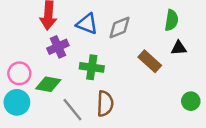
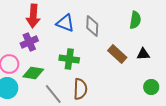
gray diamond: (120, 27) -> (92, 26), turned -65
purple cross: (58, 47) -> (29, 42), moved
black triangle: (179, 48) -> (143, 54), moved

